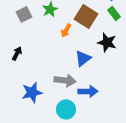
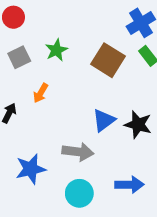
orange arrow: (66, 30) -> (41, 93), moved
black star: (107, 42) -> (138, 125), moved
blue arrow: (88, 91) -> (129, 185), moved

